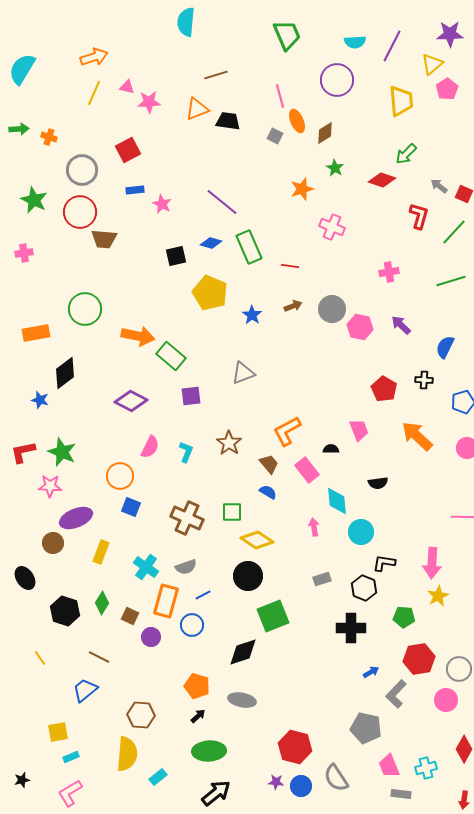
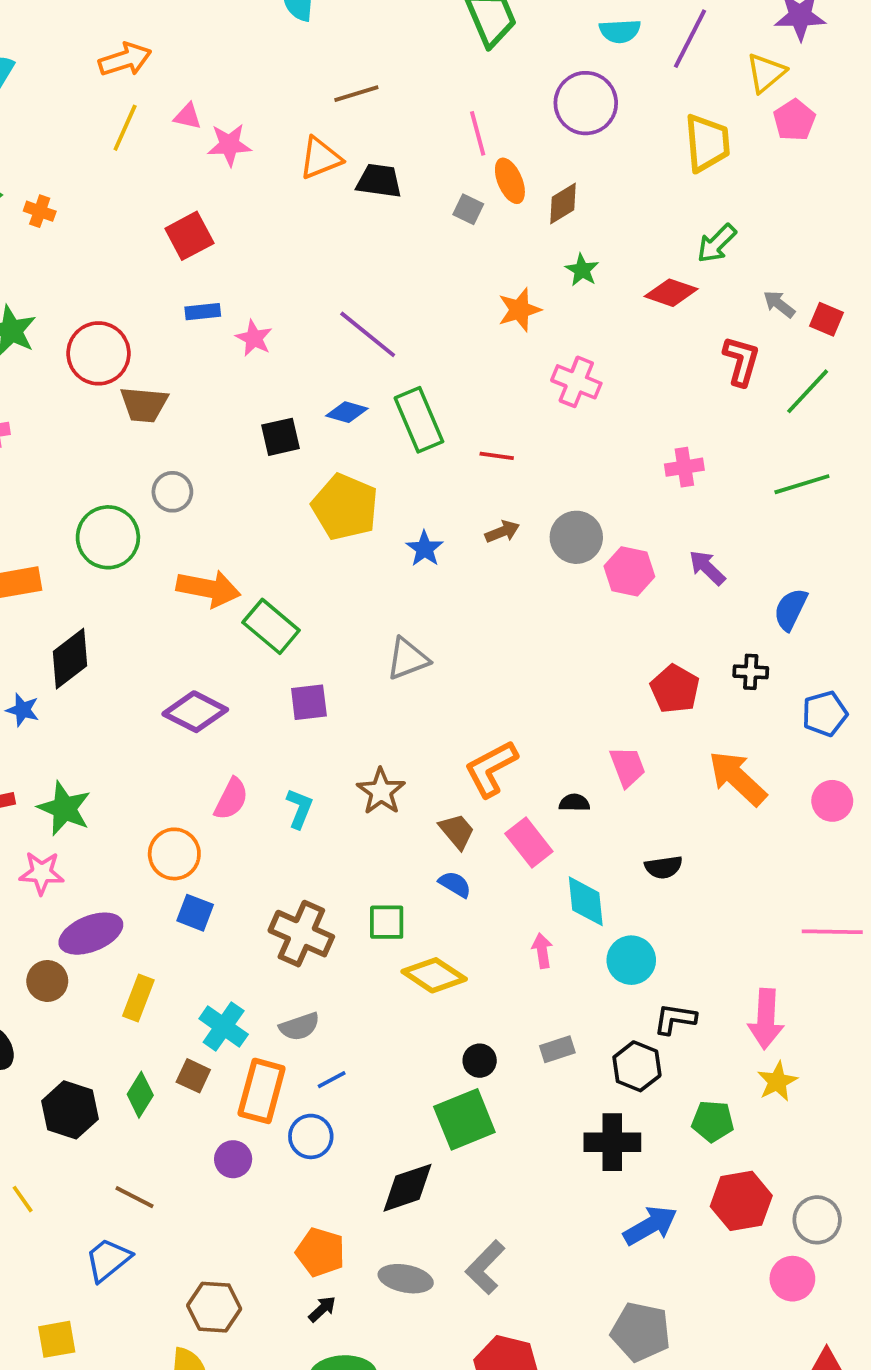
gray circle: (82, 170) -> (172, 492), moved, size x0.7
black circle: (248, 576) -> (480, 1061), moved, size x0.6
brown square: (130, 616) -> (193, 1076), moved
blue arrow: (371, 672) -> (650, 1226), size x1.8
gray L-shape: (396, 694) -> (485, 1267), moved

